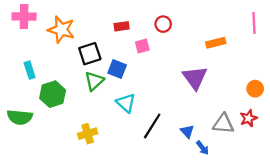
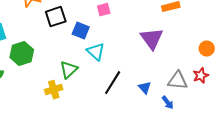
green triangle: (94, 81) -> (69, 70), moved
cyan triangle: (126, 103) -> (96, 52), moved
blue arrow: (203, 148) -> (168, 103), moved

